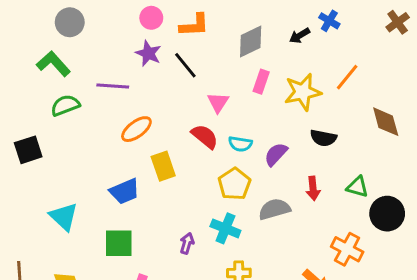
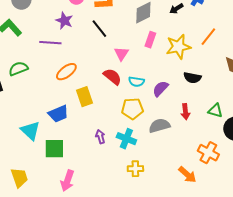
purple star: (148, 53) -> (64, 21), moved
green semicircle: (65, 105) -> (18, 69), moved
yellow pentagon: (234, 184) -> (132, 109), turned 30
cyan triangle: (64, 217) -> (30, 131), moved
purple arrow: (187, 243) -> (100, 137), moved, turned -32

